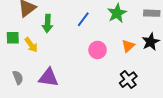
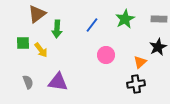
orange triangle: (128, 46) -> (140, 62), moved
black cross: (128, 80) -> (136, 84), turned 30

